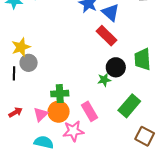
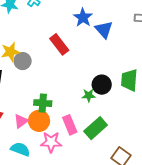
red rectangle: (106, 36) -> (59, 44), moved
gray circle: (29, 63) -> (23, 61), moved
green rectangle: (129, 106) -> (96, 128), moved

